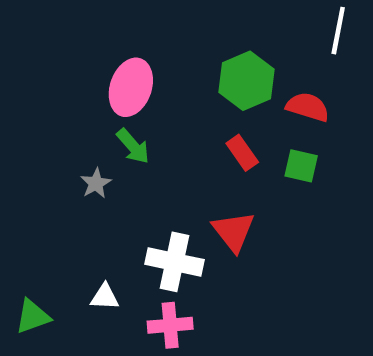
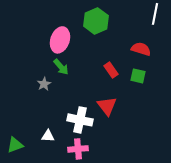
green hexagon: (247, 81) -> (96, 21), moved

